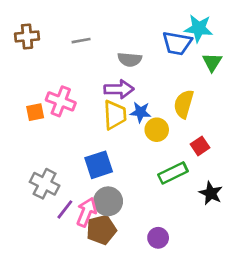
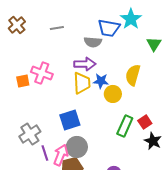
cyan star: (199, 28) -> (131, 19), moved, turned 30
brown cross: (27, 36) -> (17, 25), turned -36
blue trapezoid: (177, 43) -> (109, 28), moved
red square: (200, 146) -> (145, 122), moved
green rectangle: (173, 173) -> (125, 126), turned -40
gray cross: (45, 184) -> (30, 134), turned 30
purple line: (65, 209) -> (45, 153), turned -56

